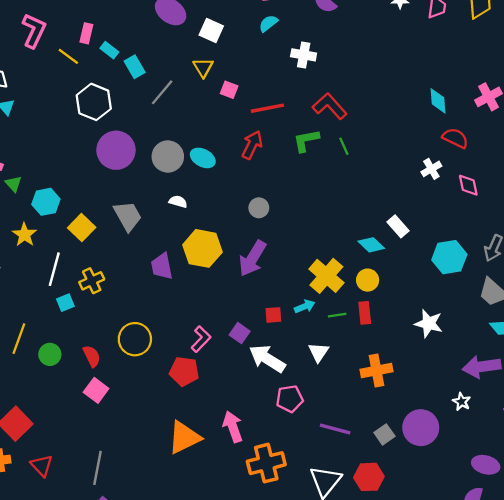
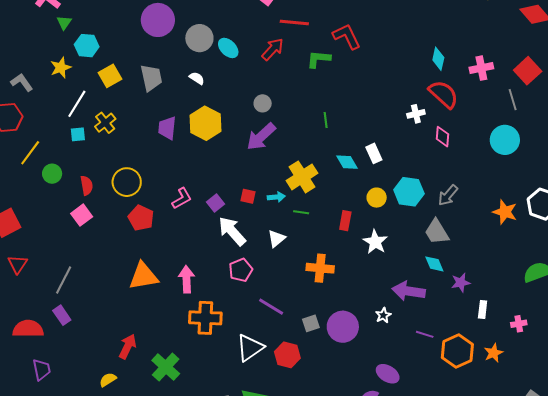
red semicircle: (455, 138) -> (444, 94), size x1.4
green line: (344, 146) -> (326, 120), moved
purple arrow: (252, 258) -> (261, 137), moved
yellow circle: (368, 280) -> (377, 198), moved
yellow cross: (92, 281) -> (105, 123), turned -30
red rectangle: (365, 313) -> (345, 221), moved
red pentagon: (184, 371) -> (141, 218), moved
pink pentagon: (290, 399) -> (241, 270), turned -30

